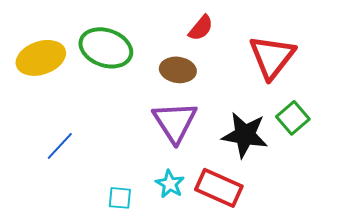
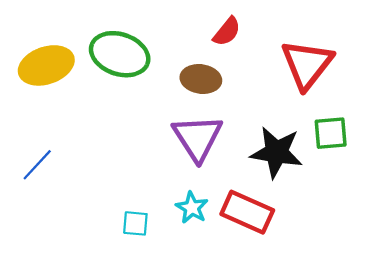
green square: (293, 118) -> (331, 133), turned 36
blue line: (60, 146) -> (37, 165), moved

